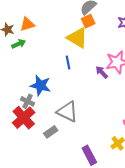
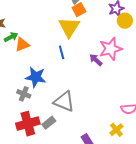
orange triangle: (27, 24) -> (22, 45), moved
yellow triangle: (77, 38) -> (69, 27), turned 35
red cross: (24, 118) -> (28, 124), moved, turned 30

